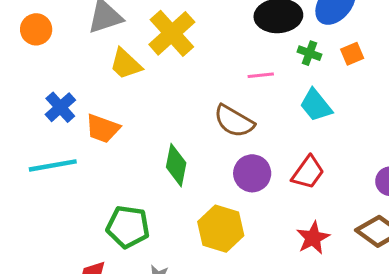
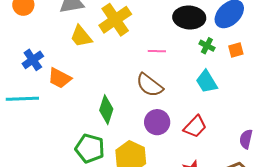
pink line: (261, 75) -> (157, 51), moved
green pentagon: (128, 227) -> (90, 148), moved

